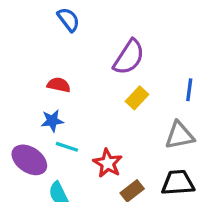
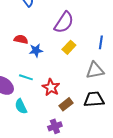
blue star: (52, 121) -> (36, 50), moved

